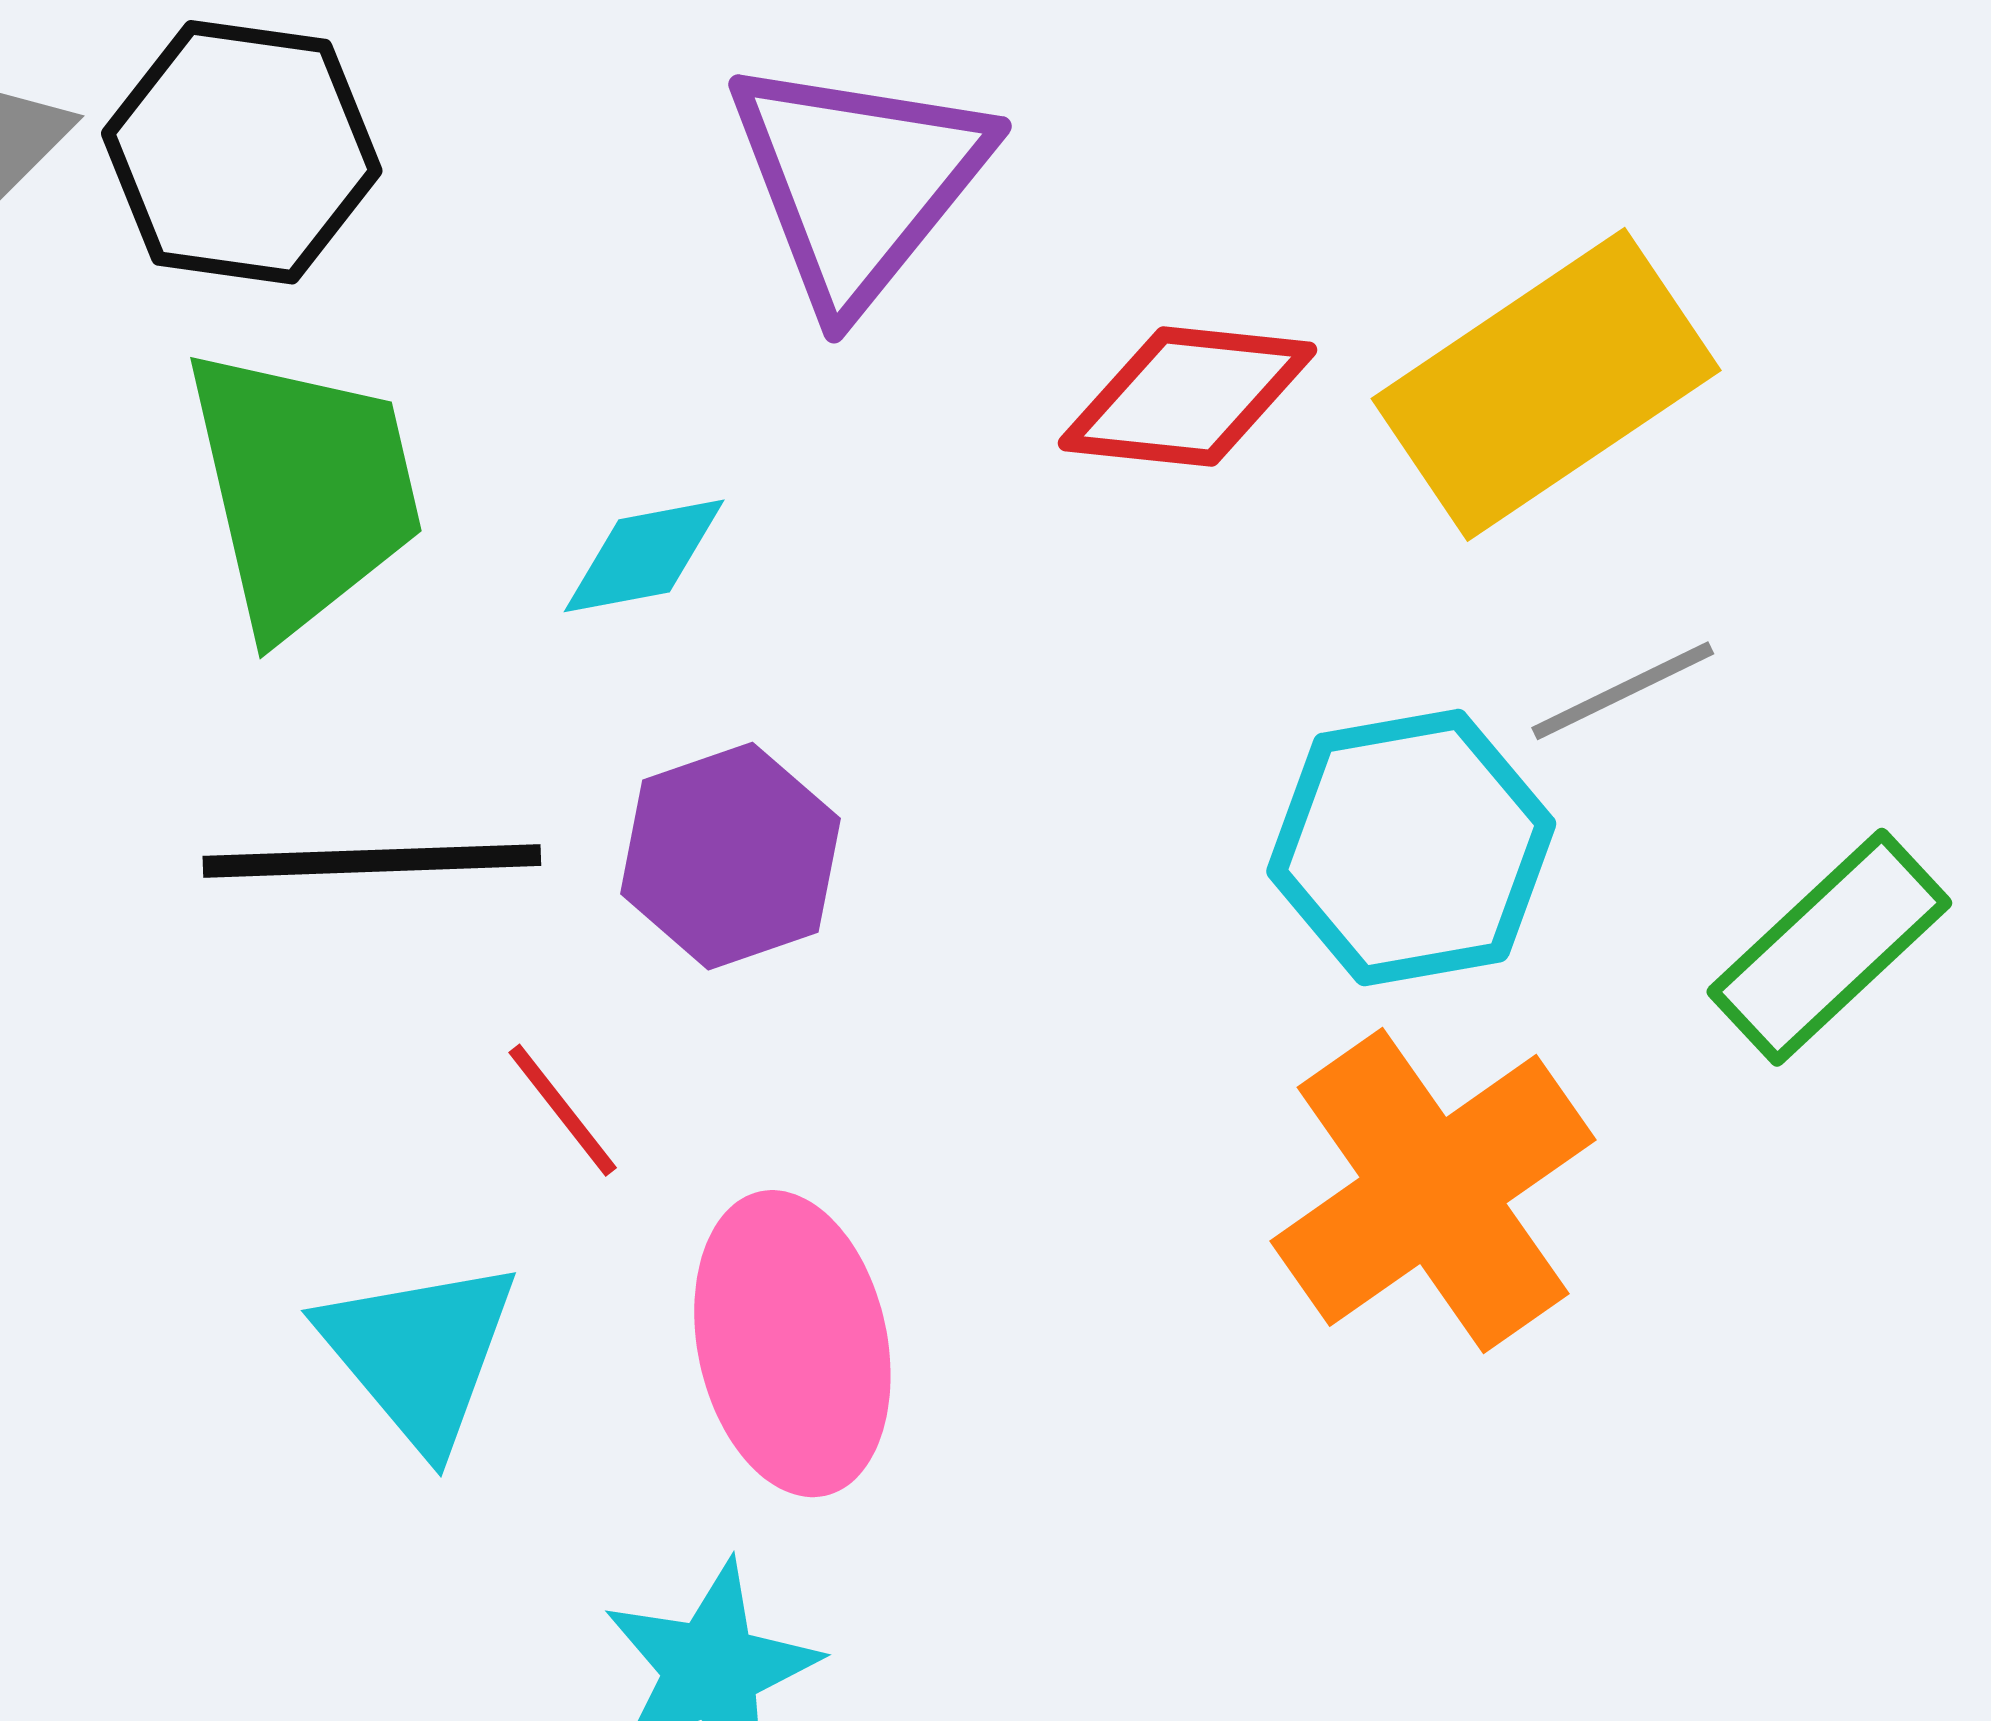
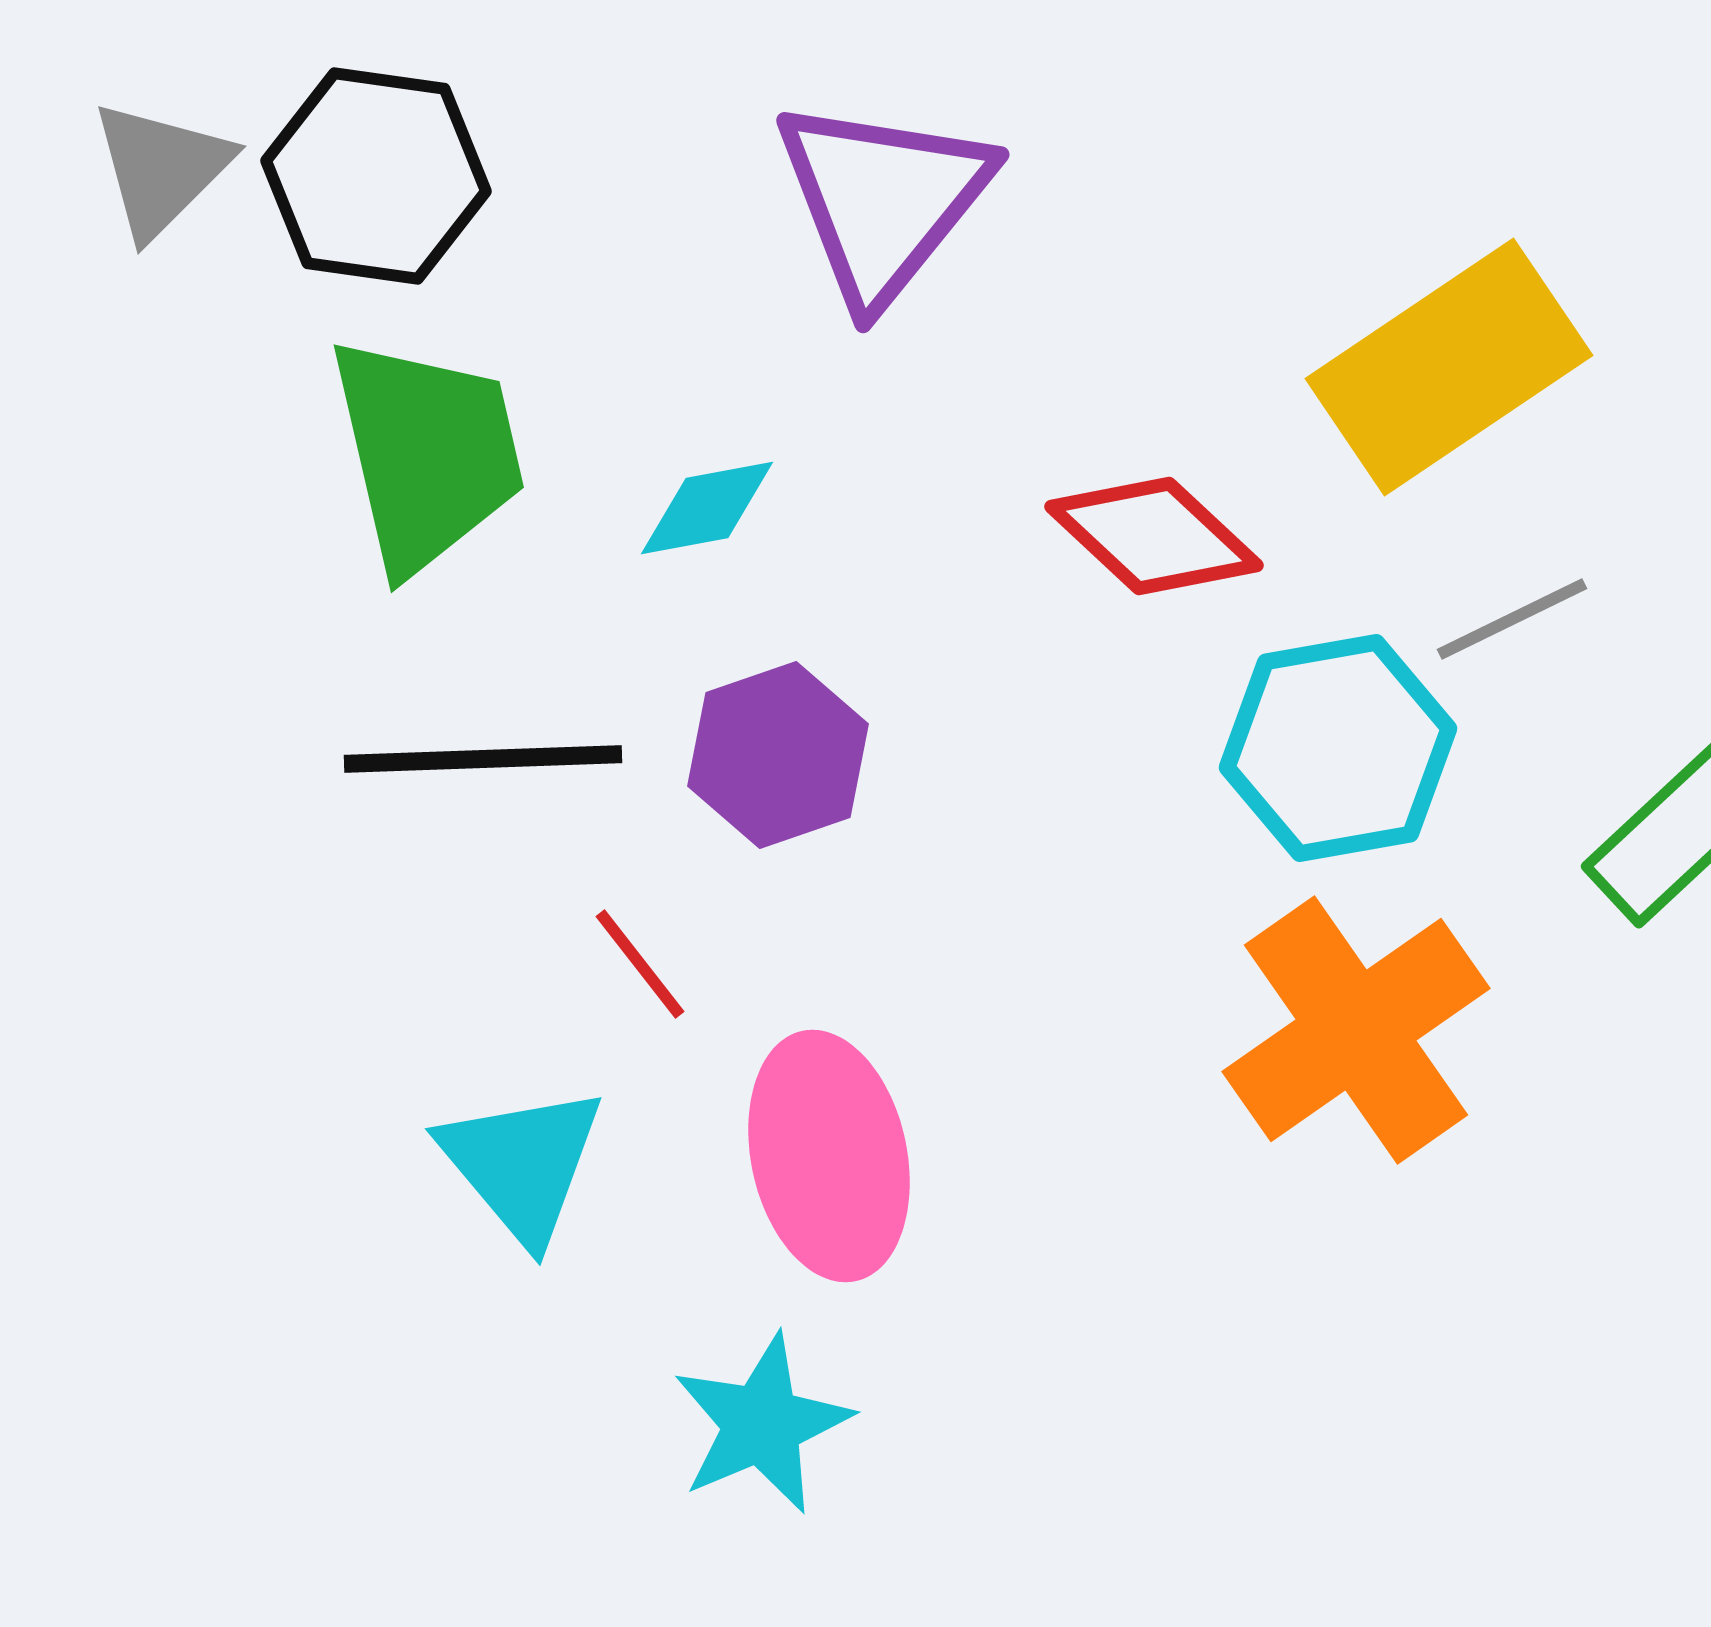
red diamond: (1188, 397) -> (1154, 536), moved, turned 37

